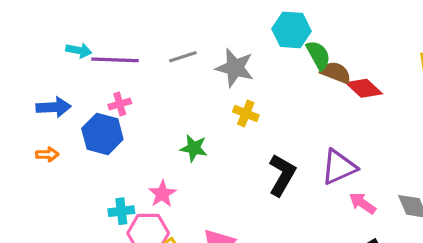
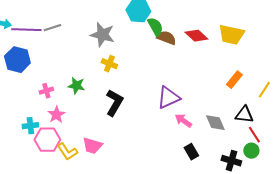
gray line: (183, 57) -> (52, 28), moved
red diamond: (364, 88) -> (196, 36), moved
pink cross: (120, 104) -> (46, 91), moved
blue hexagon: (102, 134) -> (17, 60), moved
black L-shape: (282, 175) -> (114, 103), moved

